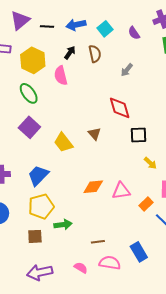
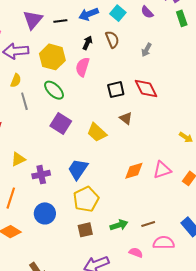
pink semicircle: (61, 76) -> (82, 67), turned 42
black square: (138, 135) -> (116, 90), moved
green arrow: (63, 225) -> (119, 225), moved

